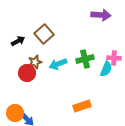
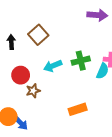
black arrow: (18, 41) -> (11, 42), turned -64
brown star: (35, 62) -> (33, 91), moved

